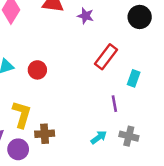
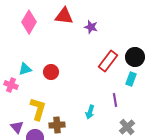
black circle: (140, 17) -> (135, 57), moved
gray cross: (129, 136) -> (127, 127), turned 35
cyan arrow: (99, 137) -> (90, 112), moved, turned 144

